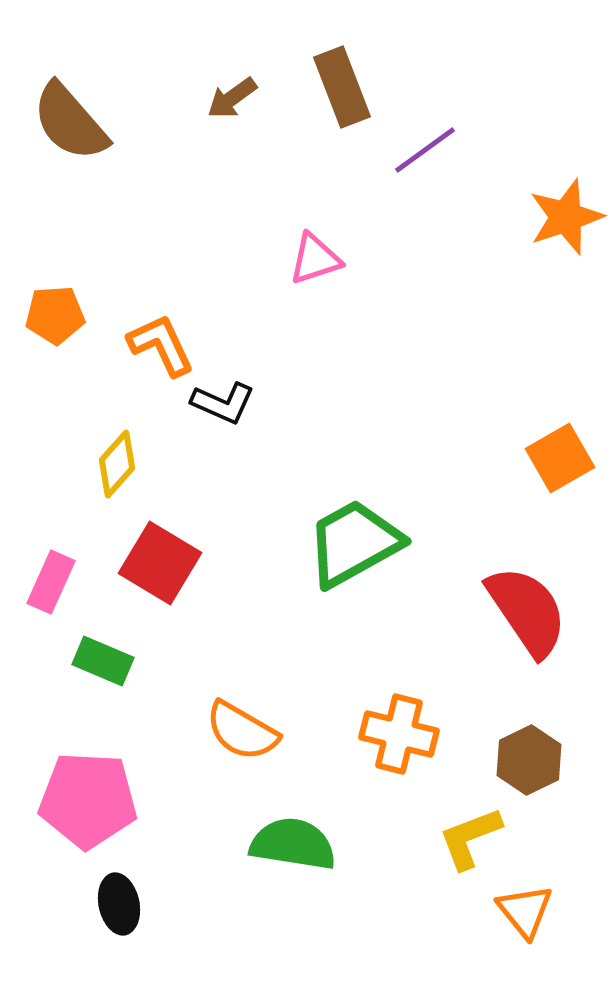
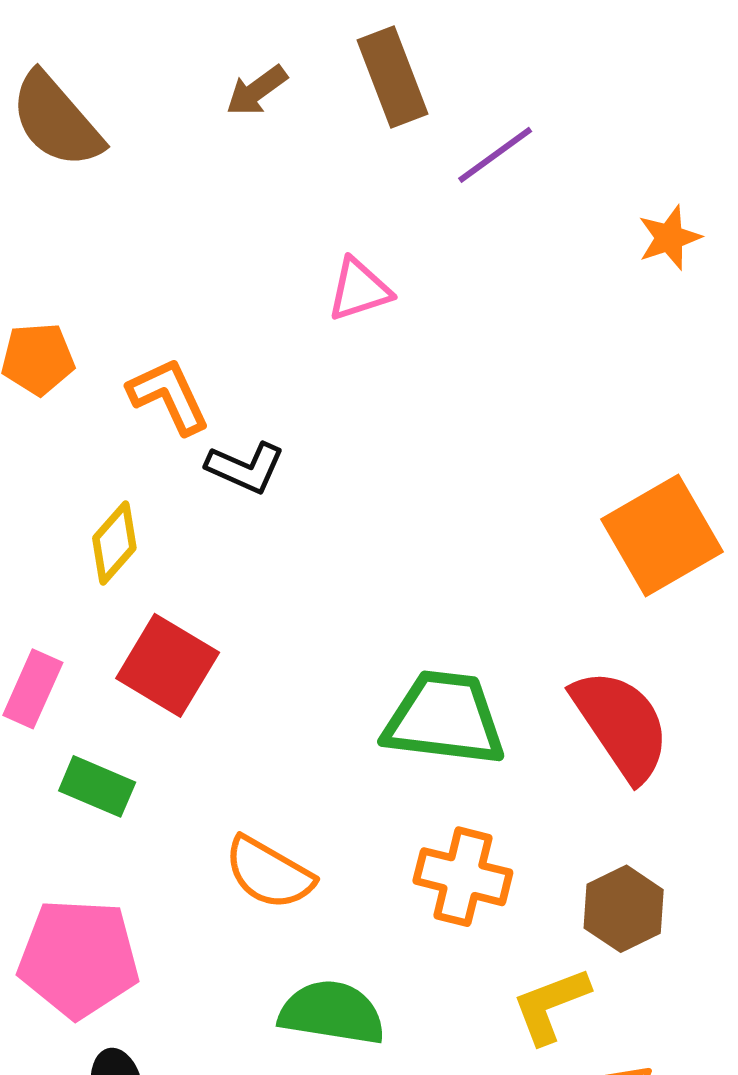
orange star: (566, 217) -> (669, 238), size x0.7
orange square: (560, 458) -> (662, 536), size x1.4
green trapezoid: (354, 543) -> (444, 718), moved, turned 36

